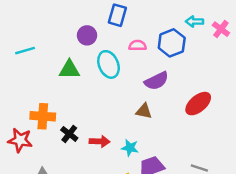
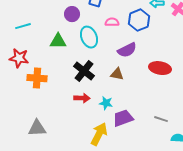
red ellipse: (198, 104) -> (160, 68), turned 50
black cross: (69, 134) -> (84, 71), moved, size x1.5
red star: (20, 140) -> (19, 58), moved

